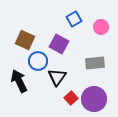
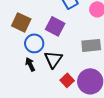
black arrow: (19, 81) -> (30, 64), moved, size x0.6

